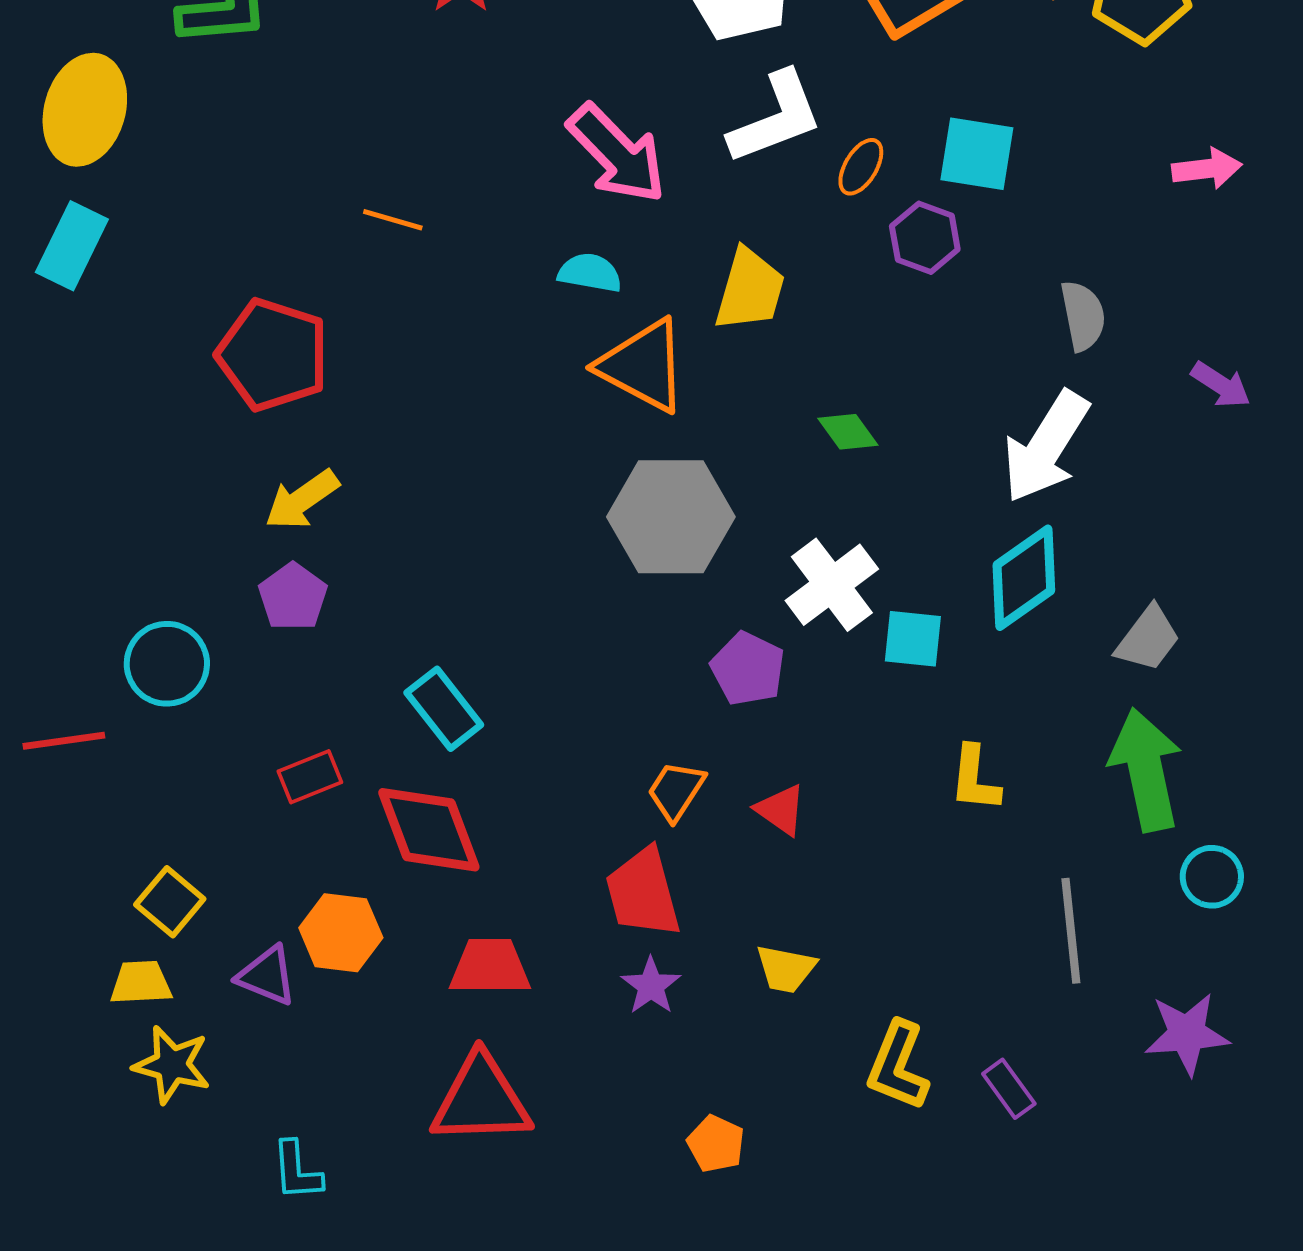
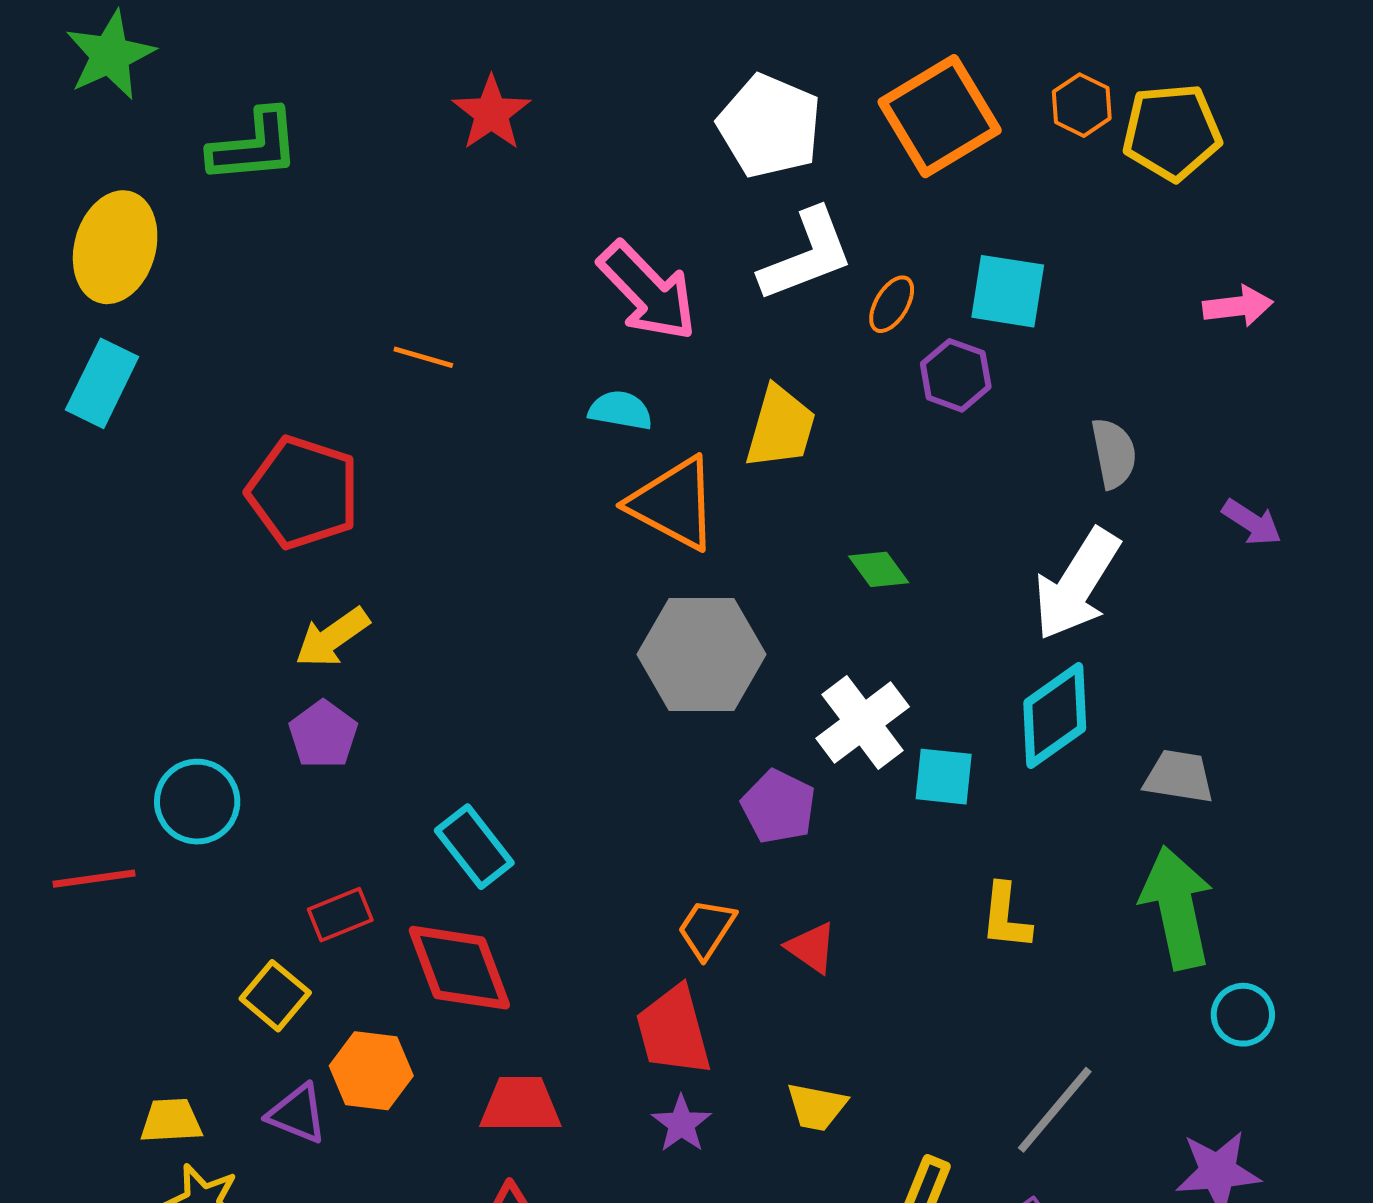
gray trapezoid: (1148, 639) -> (1179, 777), turned -118
yellow square: (170, 902) -> (275, 996), moved
gray line: (1071, 931) -> (1055, 1110), moved, turned 46

